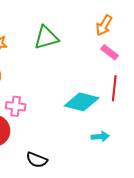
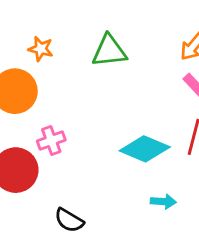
pink cross: (16, 106) -> (51, 140), turned -36

